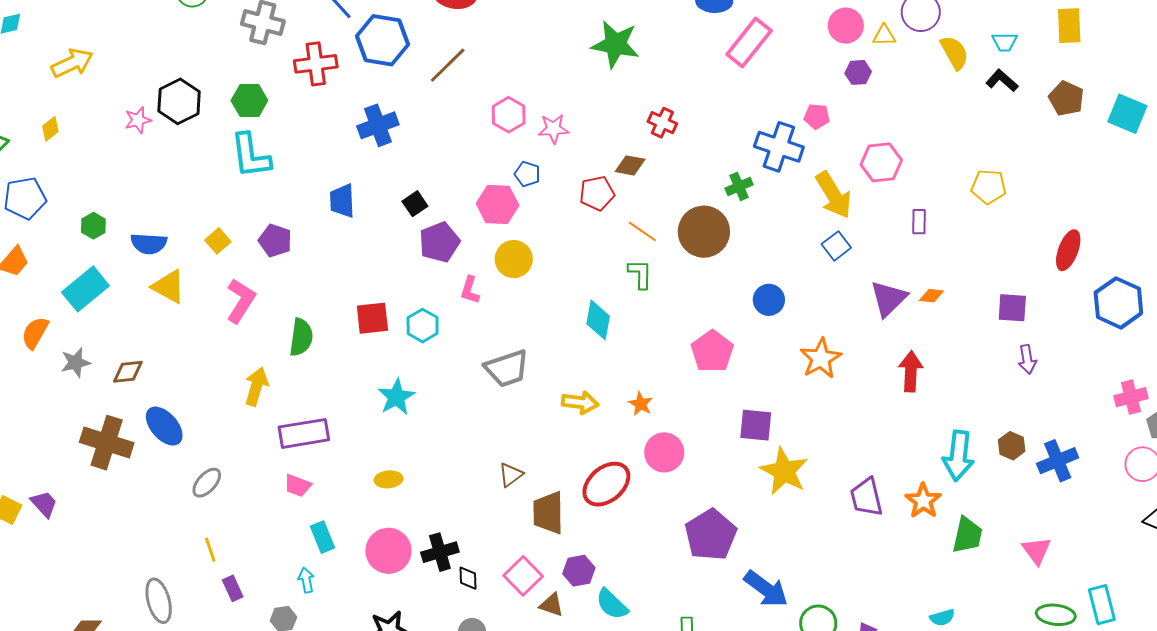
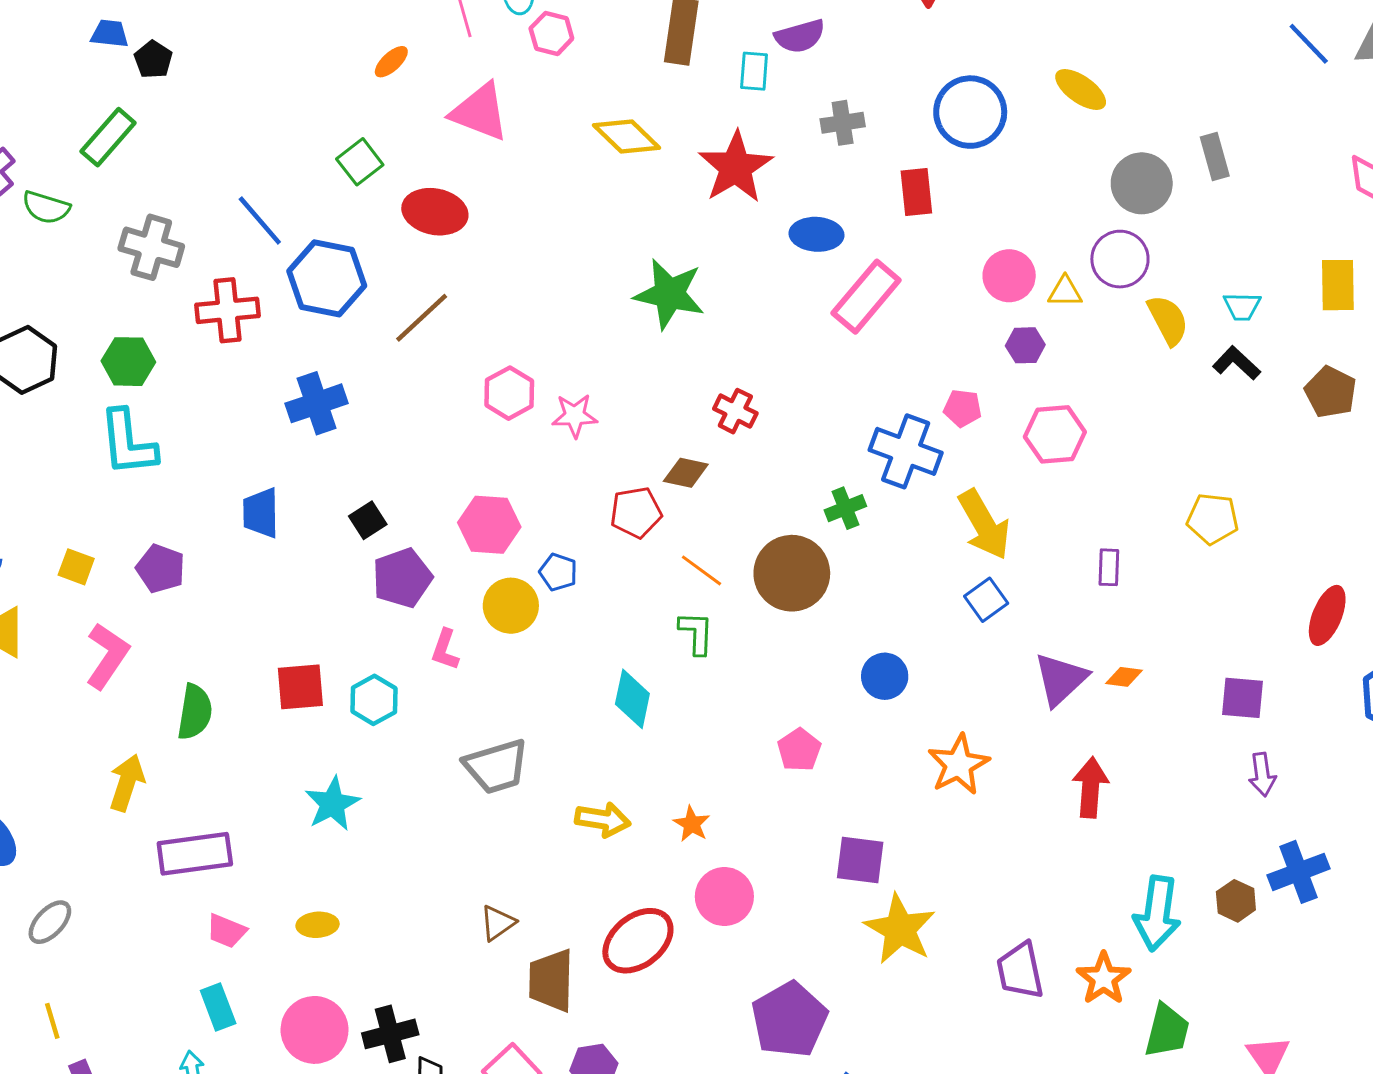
pink hexagon: (881, 162) -> (1055, 434), moved
blue pentagon: (527, 174) -> (558, 572), moved
yellow square: (218, 241) -> (76, 567), turned -30
pink pentagon: (712, 351) -> (799, 750), size x0.7
blue cross: (1058, 461) -> (1298, 872), moved
pink trapezoid: (298, 486) -> (226, 931), moved

